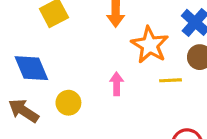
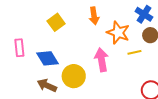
pink arrow: (117, 84) -> (102, 60), size x1.6
yellow circle: (68, 103) -> (74, 76), size x1.5

